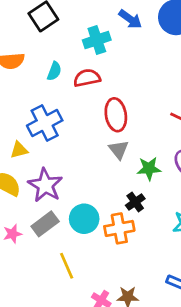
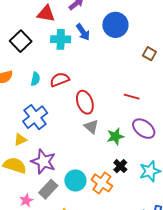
blue arrow: (130, 19) -> (83, 32), turned 30
cyan cross: (97, 40) -> (61, 39), moved, turned 30
black cross: (135, 202) -> (120, 166), moved
orange cross: (119, 228) -> (102, 183), turned -35

